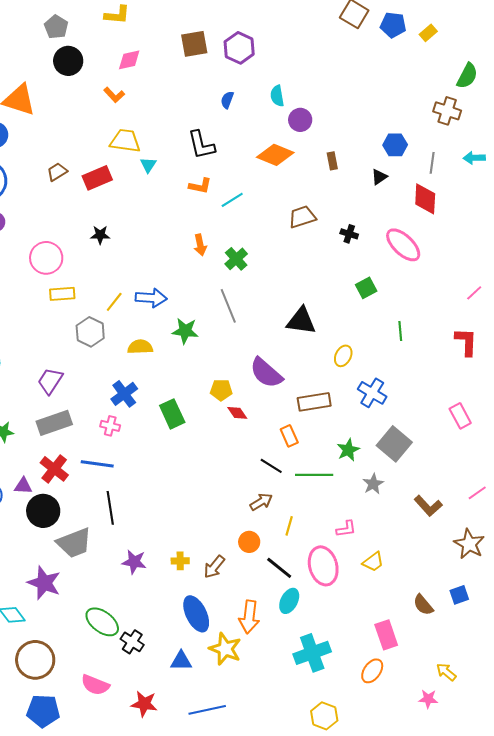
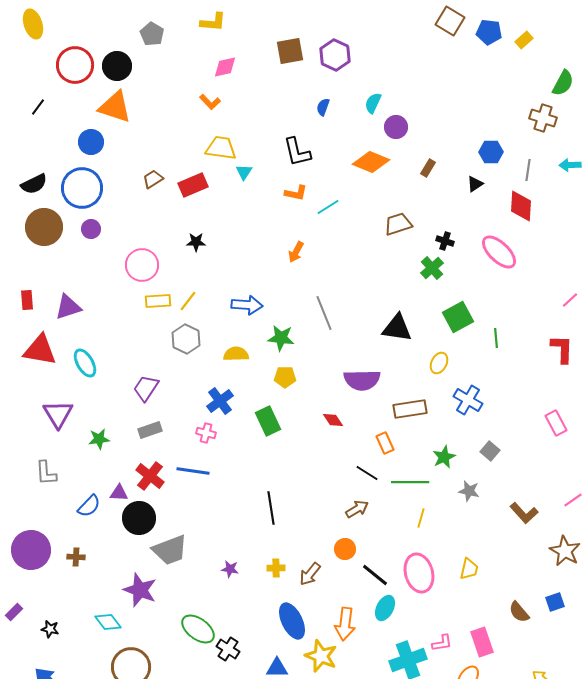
black circle: (68, 61) -> (117, 66), moved
cyan semicircle: (277, 96) -> (373, 103), turned 35
brown rectangle: (332, 161) -> (428, 168), turned 42
orange arrow: (200, 245) -> (296, 252), turned 40
green cross: (236, 259) -> (432, 268), moved
green square: (366, 288) -> (458, 317), moved, size x1.4
yellow line: (114, 302) -> (188, 301), moved
purple semicircle: (266, 373) -> (362, 380), turned -42
yellow pentagon: (221, 390) -> (285, 377), moved
gray rectangle: (54, 423) -> (150, 430), size x0.7
gray square: (394, 444) -> (490, 451), size x0.6
gray star: (373, 484) -> (469, 491), turned -30
black line: (110, 508) -> (271, 508), moved
yellow line: (289, 526) -> (421, 518), moved
pink L-shape: (346, 529) -> (442, 643), moved
purple star: (134, 562) -> (230, 569), size x0.7
yellow trapezoid: (373, 562) -> (469, 569), turned -40

